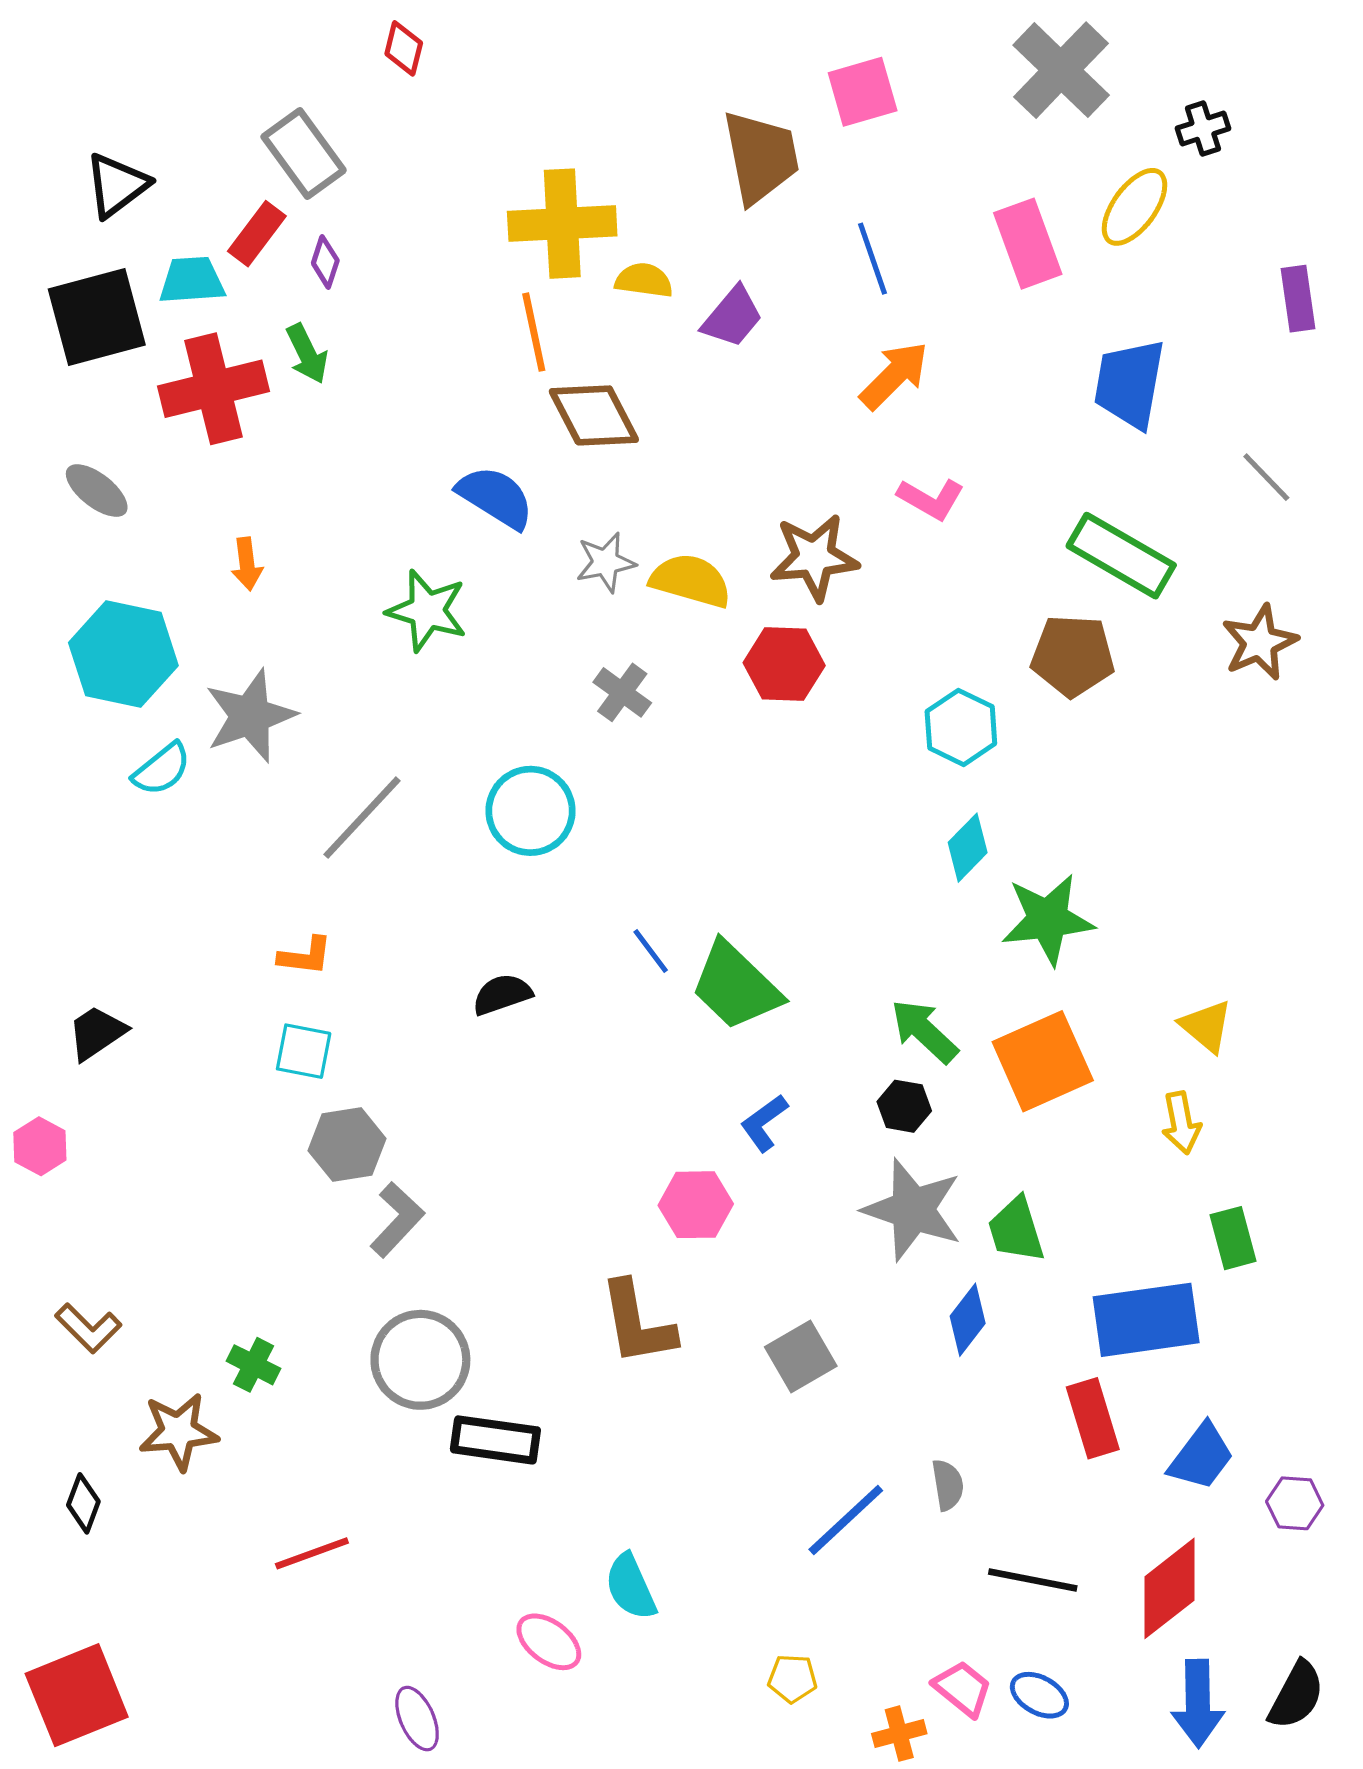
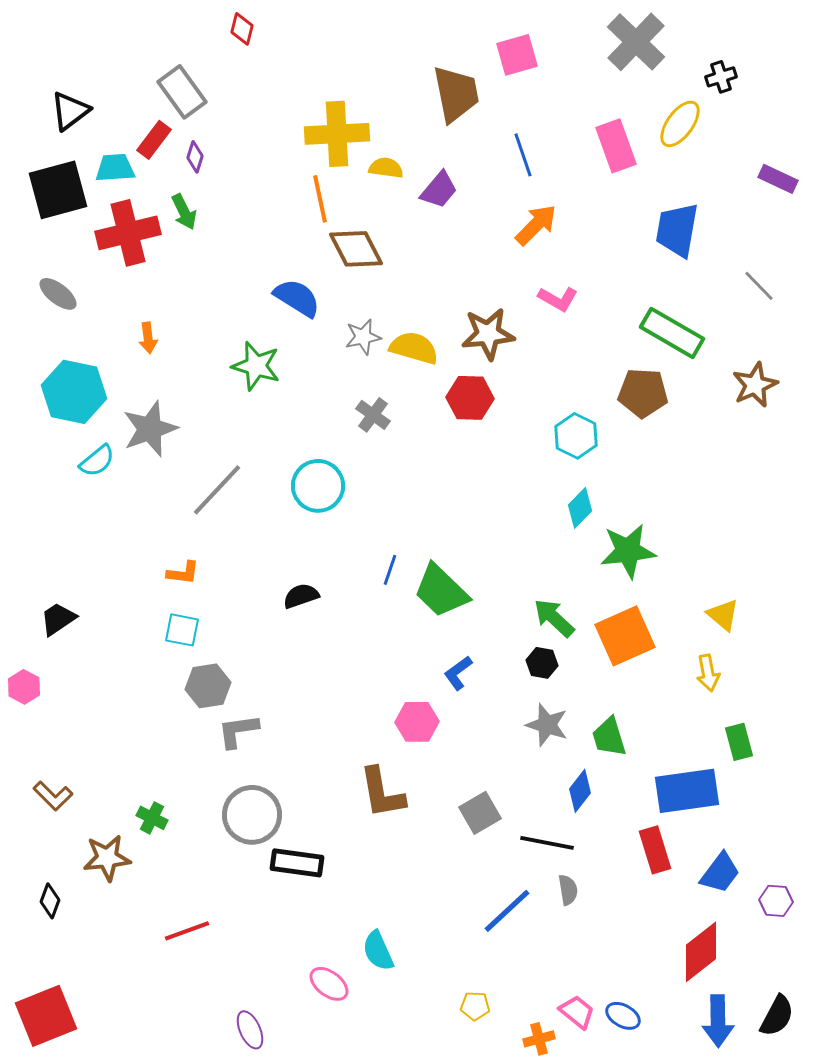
purple rectangle: (1298, 299) -> (778, 179), turned -57
blue line: (651, 951) -> (390, 570), turned 56
gray star: (913, 1210) -> (547, 725), size x0.7
gray L-shape: (397, 1220) -> (238, 731), turned -141
black line: (1033, 1580) -> (547, 843), moved

